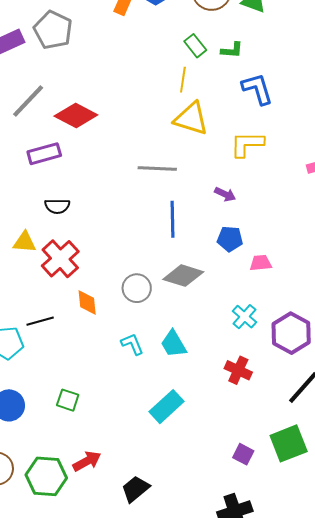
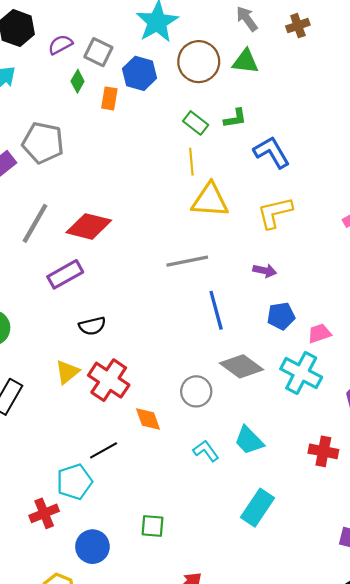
yellow triangle: (25, 242) -> (67, 372), turned -30
gray diamond: (183, 276) -> (242, 366), turned 33
cyan cross: (244, 317) -> (301, 373), moved, size x1.5

